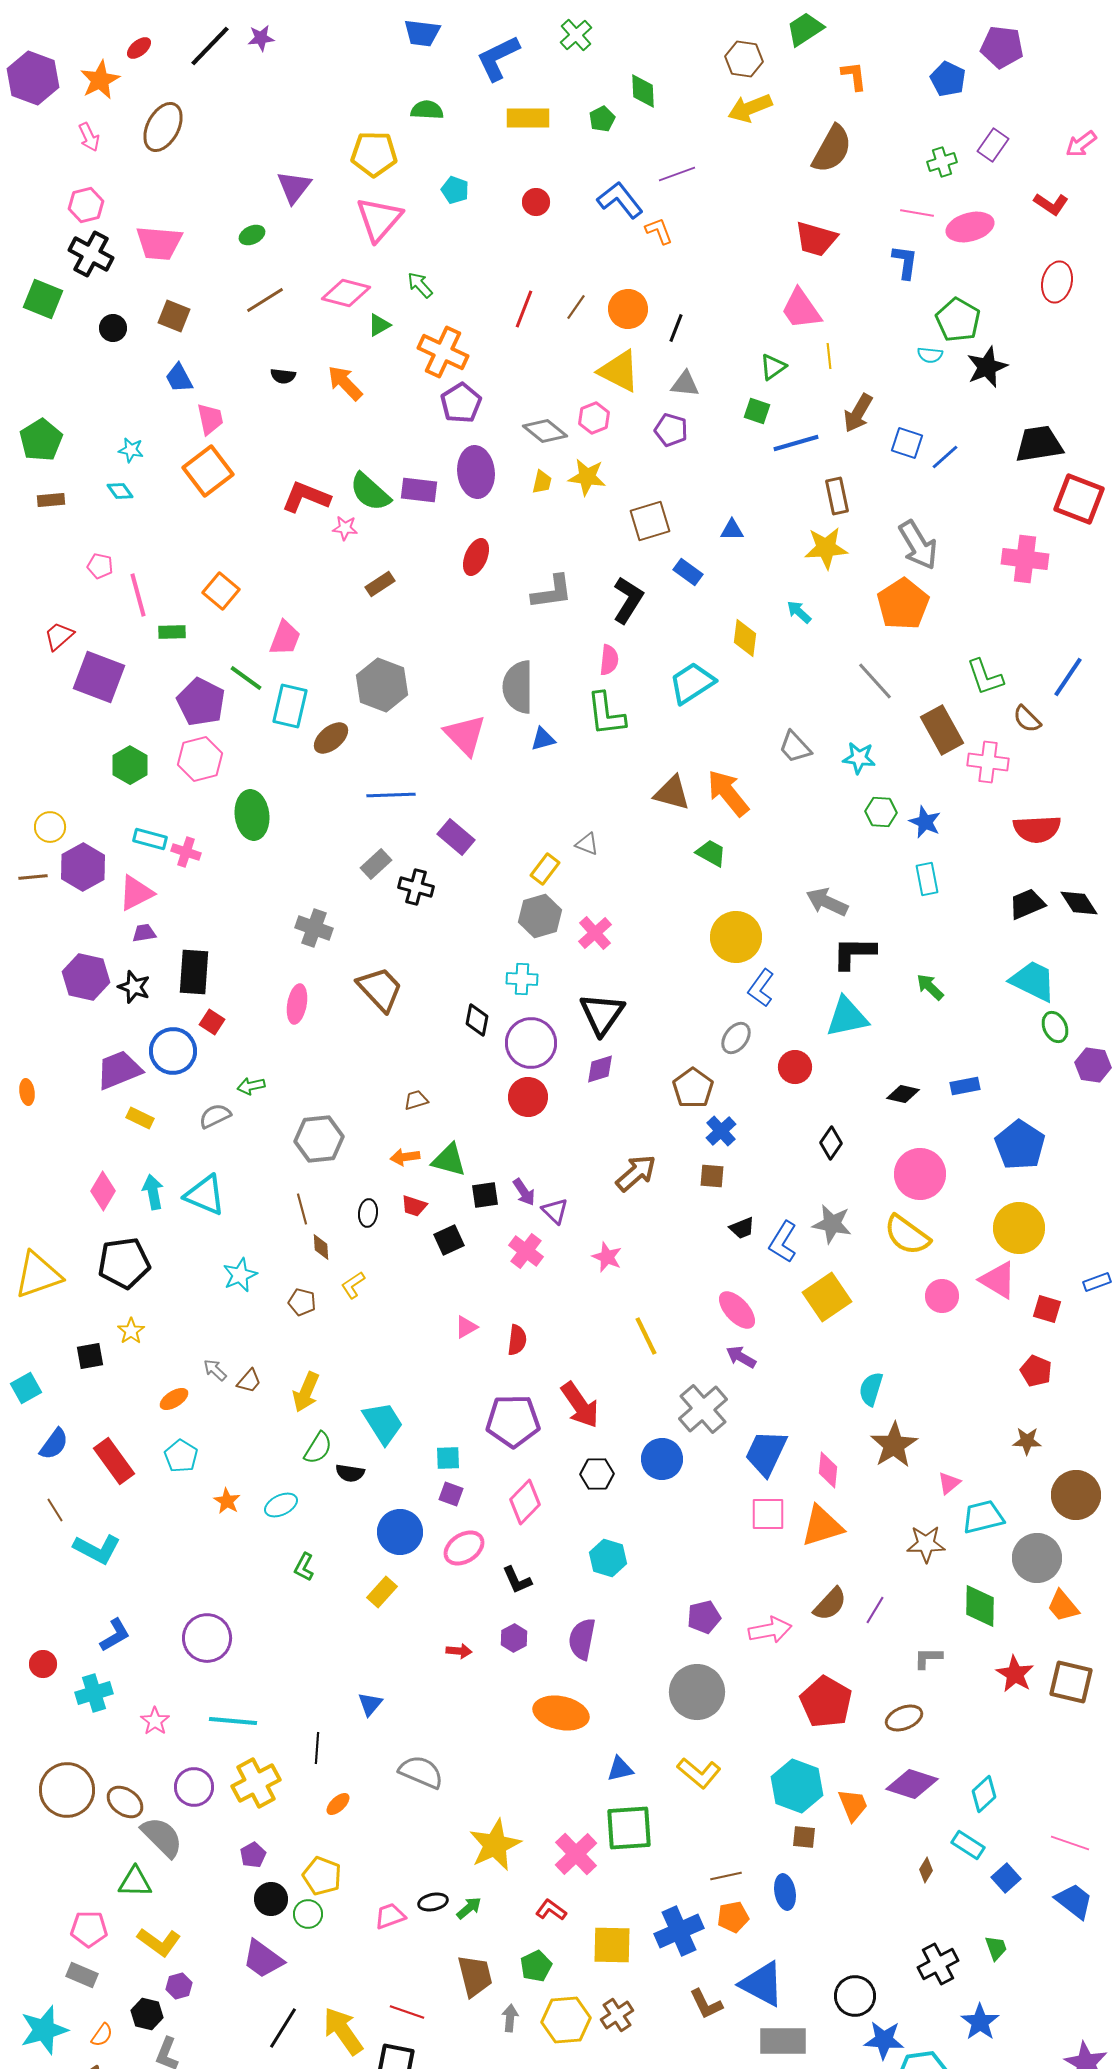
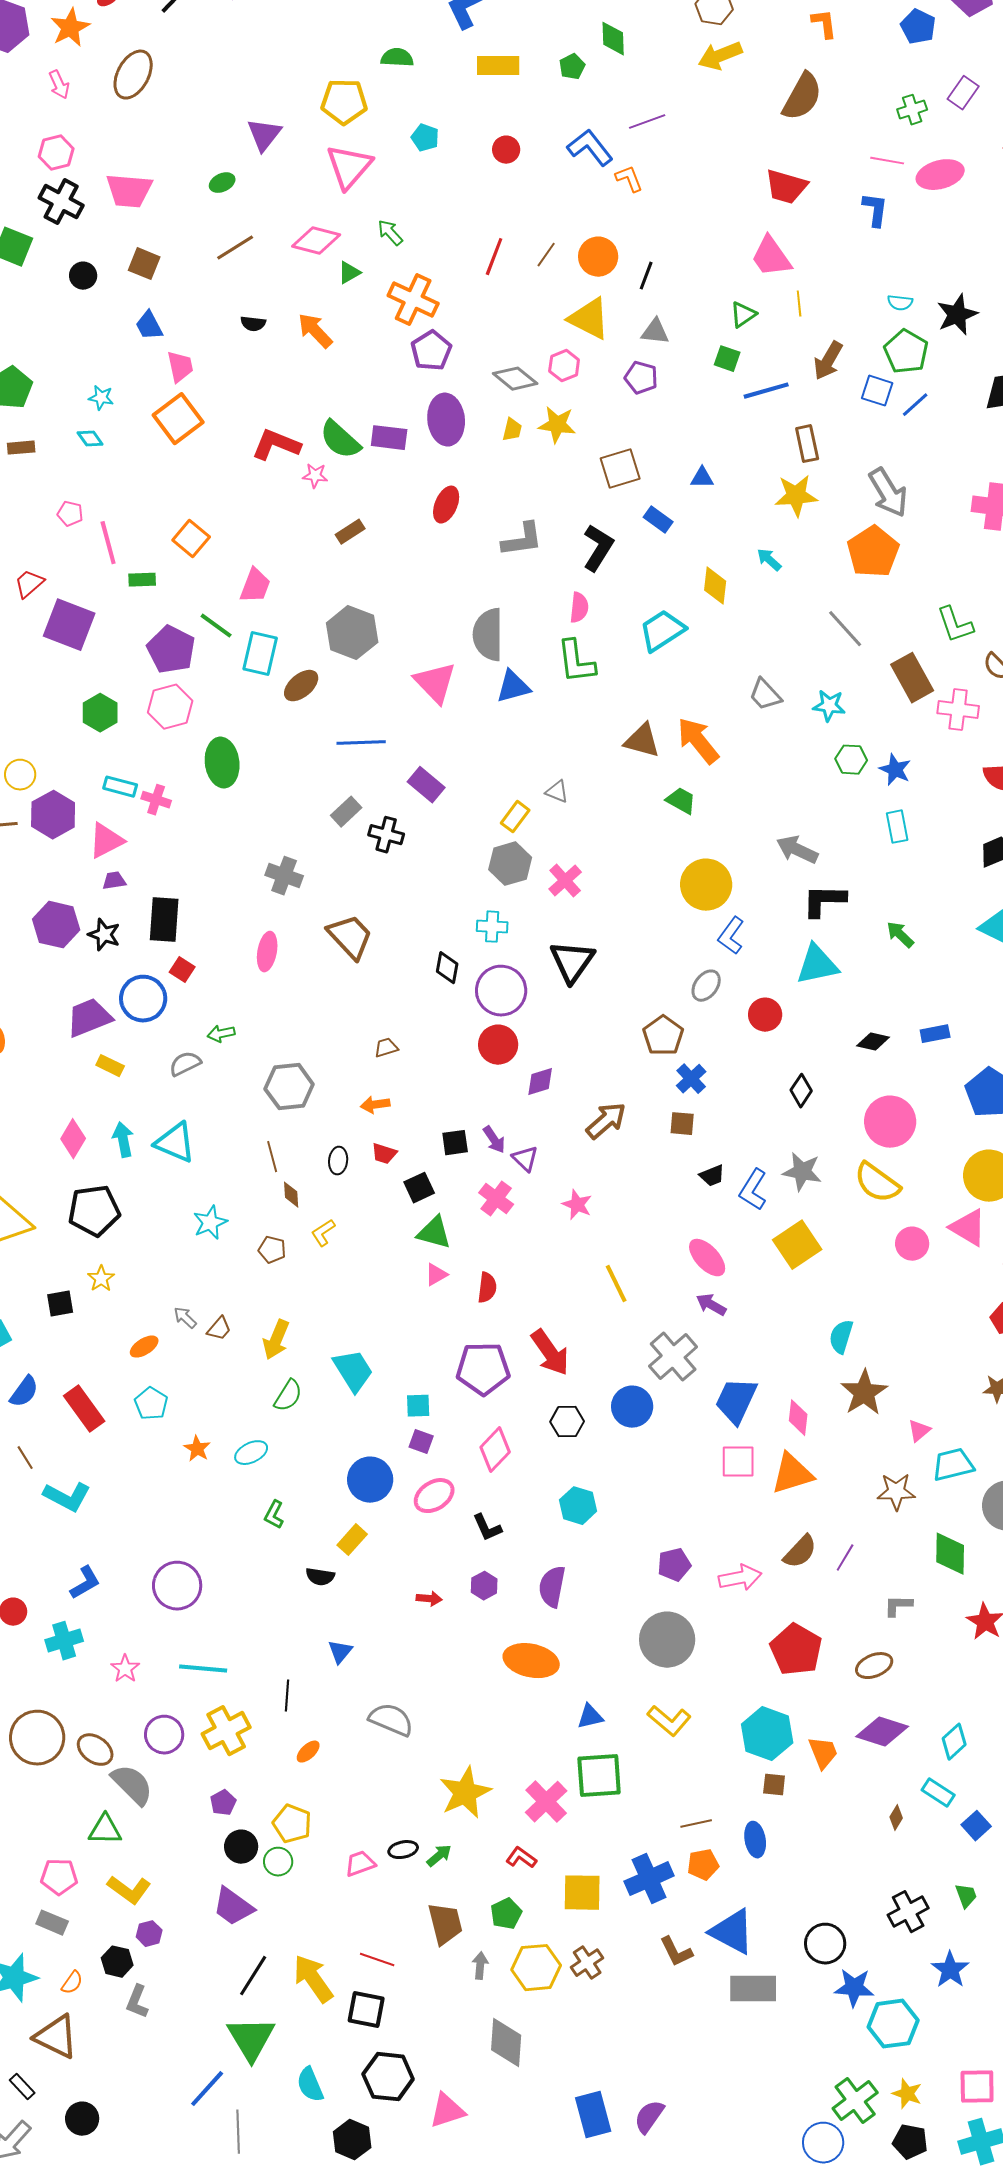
green pentagon: (958, 320) -> (906, 352), moved
blue triangle: (543, 739) -> (513, 687), size x1.4
purple diamond: (600, 1069) -> (540, 1082), moved
green triangle: (449, 1160) -> (434, 1233), moved
black semicircle: (350, 1473) -> (320, 1577), moved

